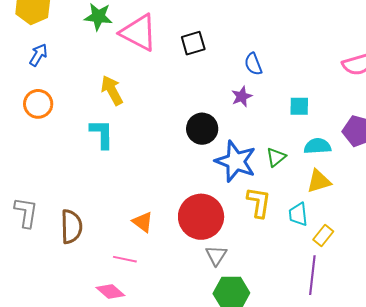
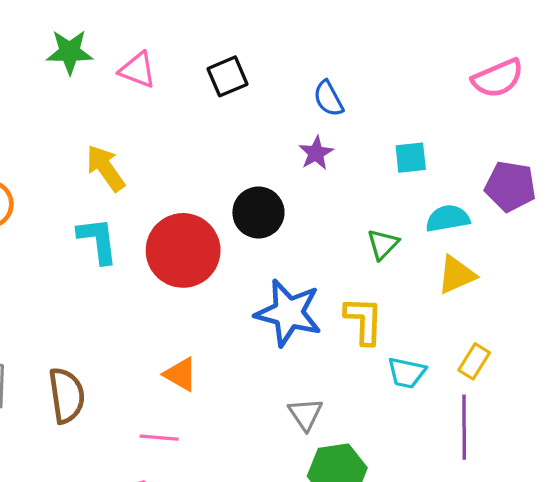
pink triangle: (139, 33) -> (138, 70), size x0.6
blue star: (236, 161) -> (288, 313), moved
cyan trapezoid: (298, 214) -> (407, 373), moved, turned -65
red circle: (201, 217) -> (183, 250), moved

